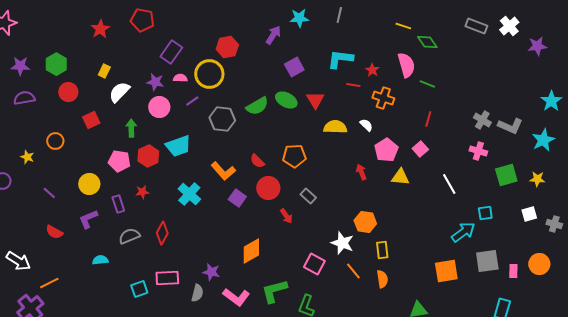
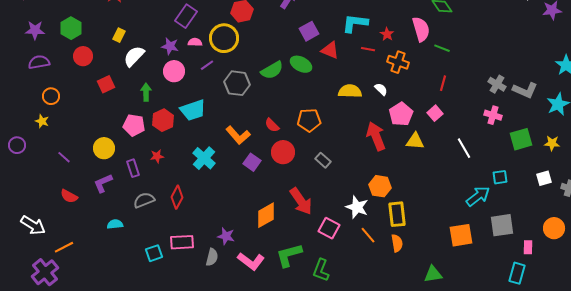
red triangle: (315, 100) -> (330, 50), moved, turned -36
orange circle: (55, 141) -> (51, 96), moved
red arrow: (361, 172) -> (376, 136), size x1.8
red arrow: (286, 216) -> (301, 201), moved, size x1.8
yellow rectangle: (382, 250) -> (397, 214), size x1.4
pink rectangle: (513, 271) -> (528, 247), moved

